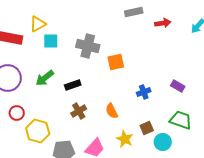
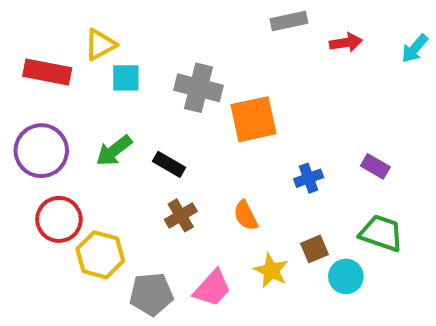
orange square: (116, 62) -> (254, 119), size x1.4
black rectangle: (73, 85) -> (169, 164), turned 49
red circle: (17, 113) -> (59, 219), size x1.5

